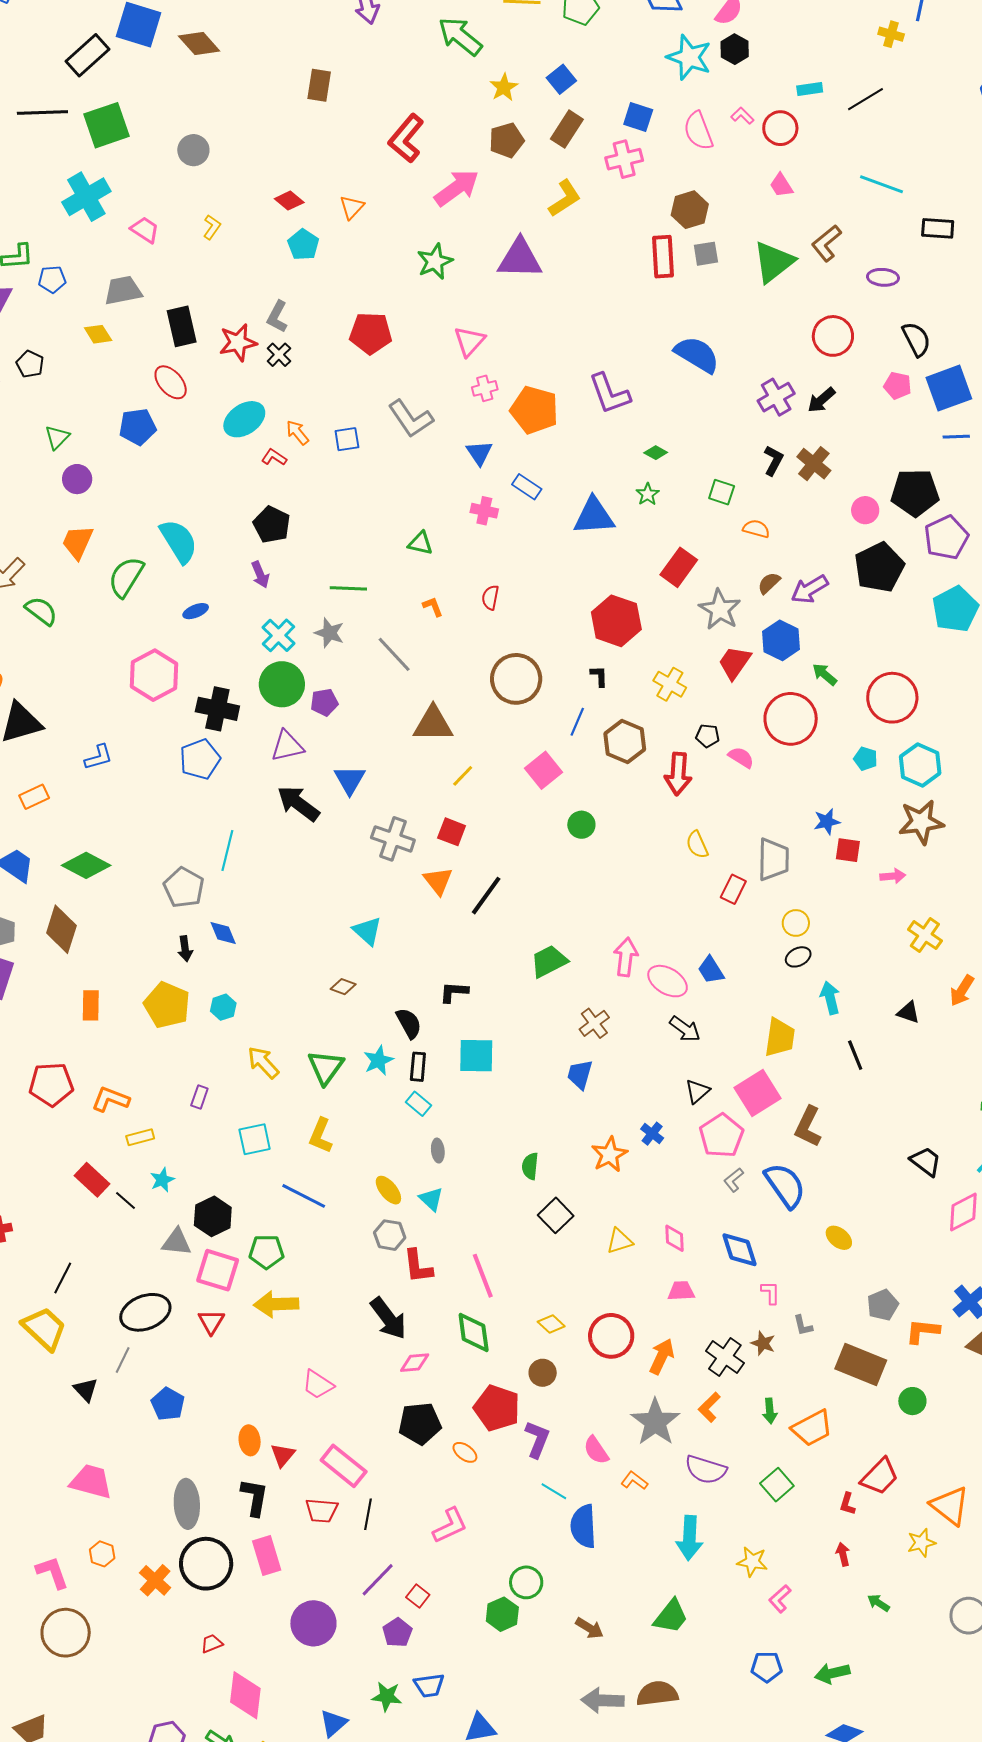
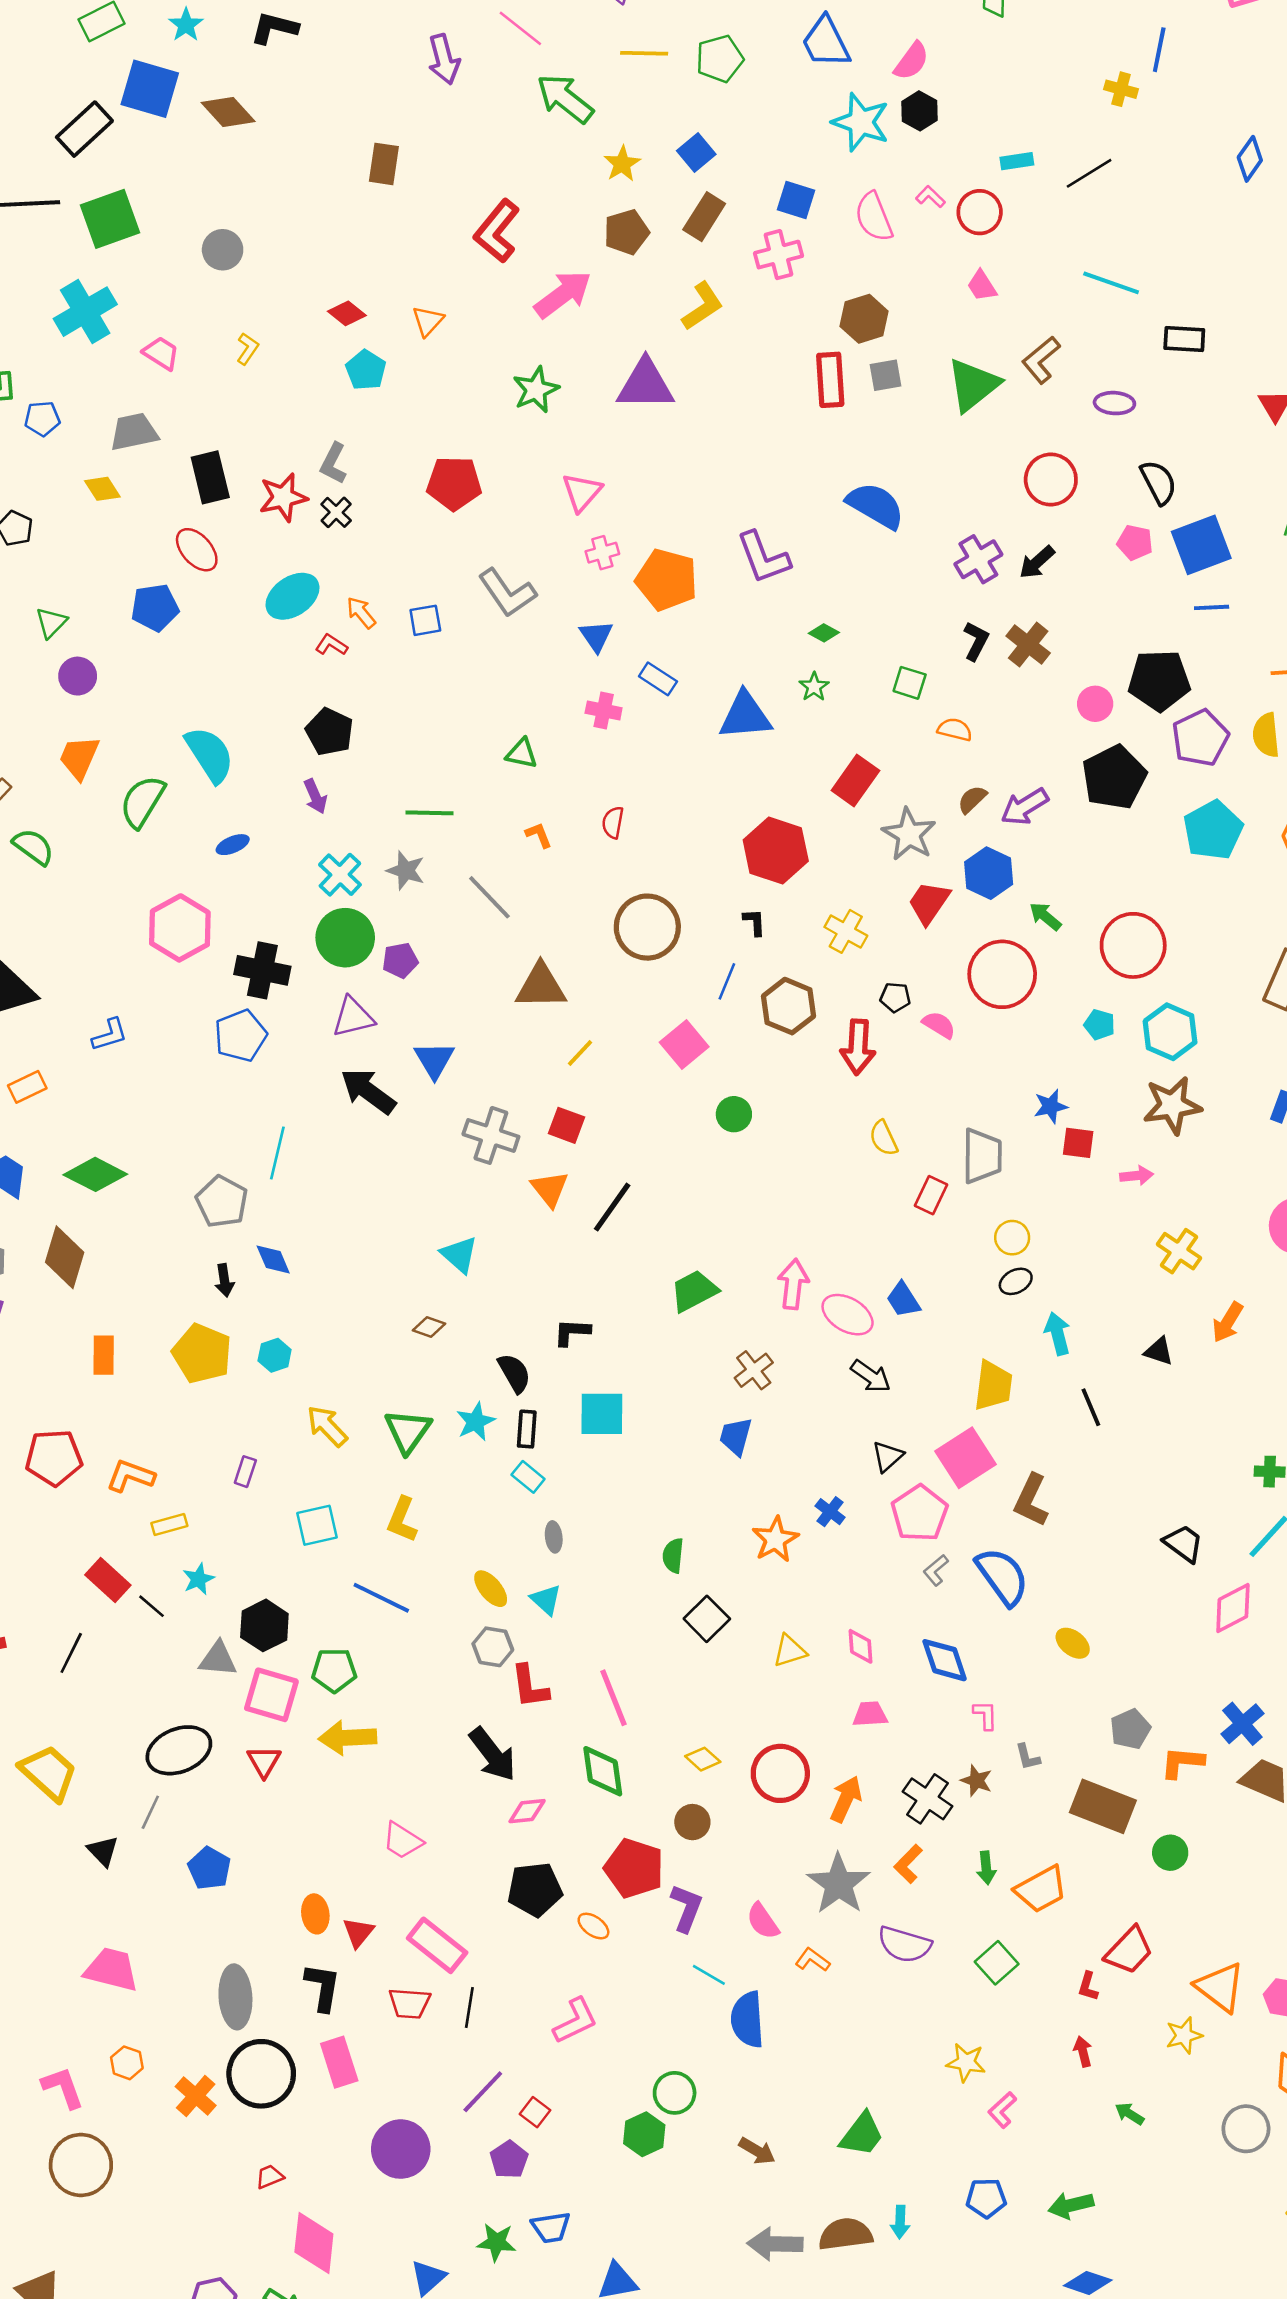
black line: (63, 1278) -> (71, 1653), moved
cyan arrow: (689, 1538) -> (900, 2222), moved, size x0.6

